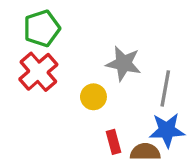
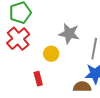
red rectangle: (113, 142) -> (38, 79), moved

